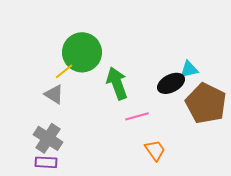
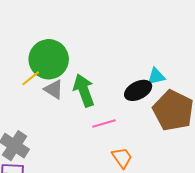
gray triangle: (54, 94) -> (54, 89), moved

